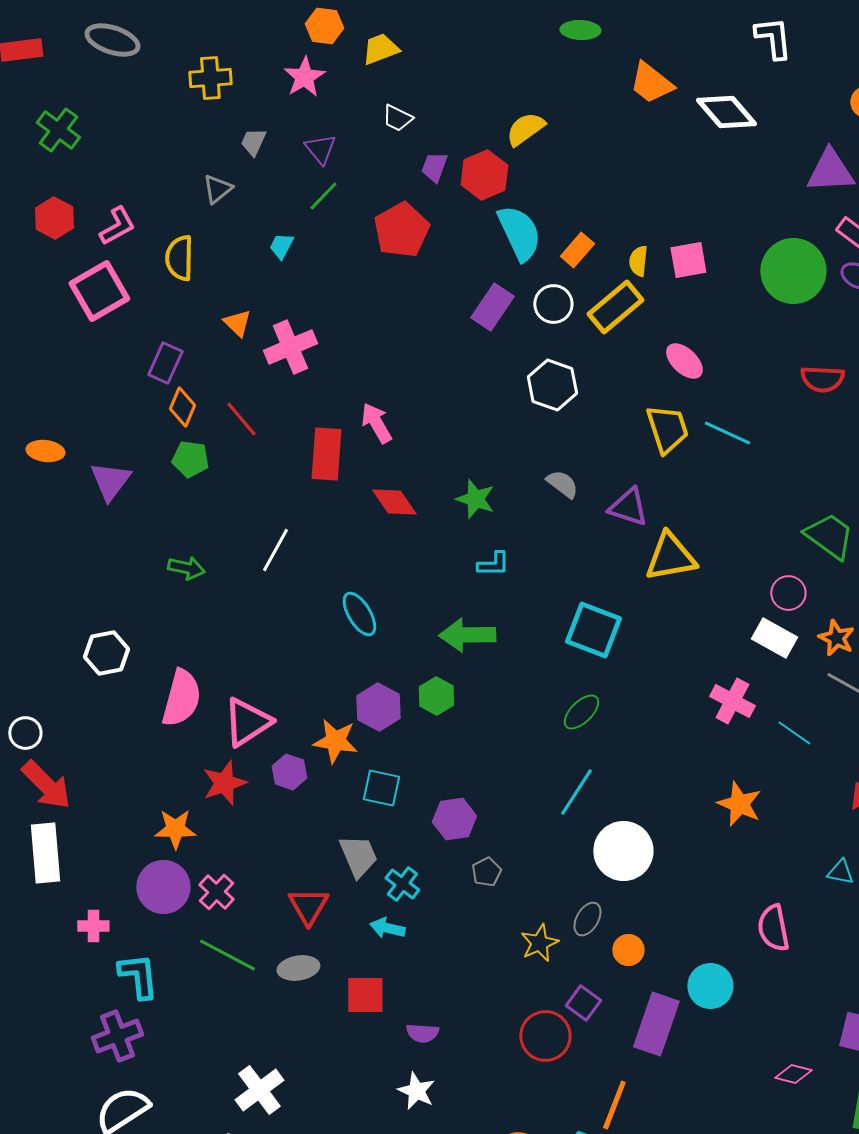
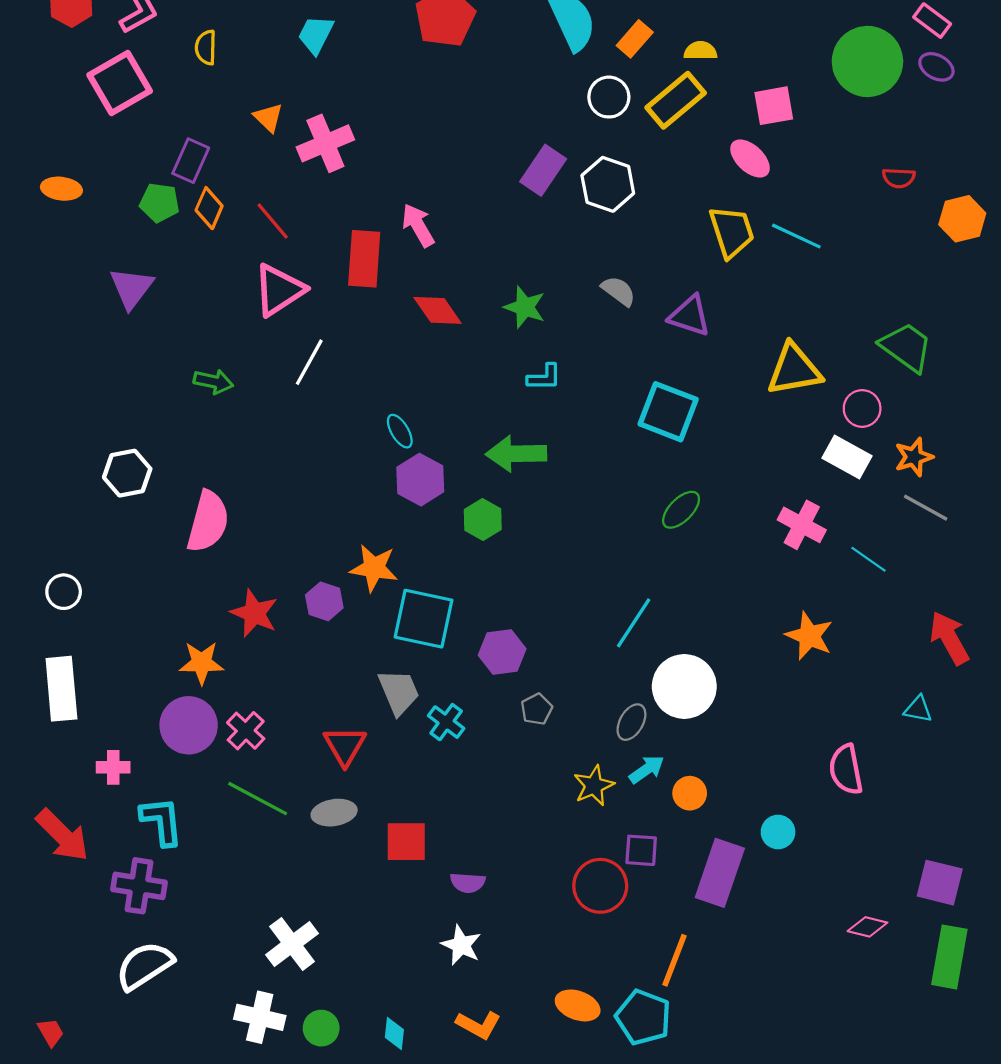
cyan trapezoid: (281, 246) -> (316, 35), size x1.4
yellow semicircle: (179, 258) -> (206, 47), size x0.7
pink square: (688, 260) -> (774, 106), moved
yellow semicircle: (638, 261) -> (700, 51), turned 84
purple rectangle: (492, 307) -> (543, 170), moved
red semicircle: (822, 379) -> (899, 178), size x0.7
orange ellipse: (45, 451) -> (61, 189), moved
green pentagon: (190, 459) -> (159, 203), moved
yellow triangle: (670, 557) -> (794, 370), moved
cyan ellipse: (359, 614) -> (400, 431), size x0.7
cyan square: (593, 630) -> (668, 412), moved
orange star: (836, 638) -> (914, 457), turned 30
purple hexagon: (378, 707) -> (420, 480), moved
green ellipse: (581, 712) -> (681, 510), moved
pink triangle: (247, 722) -> (279, 290), moved
white circle: (25, 733) -> (64, 592), moved
red star: (224, 783) -> (254, 613), turned -30
red arrow: (46, 785) -> (62, 835), moved
cyan square: (381, 788) -> (423, 619), size x1.5
gray ellipse: (587, 919) -> (631, 722), moved
cyan arrow: (387, 928) -> (647, 769), moved, turned 132
cyan circle: (710, 986) -> (778, 832), size x0.7
purple square: (583, 1003) -> (641, 850), turned -32
purple cross: (117, 1036) -> (139, 886), turned 30

